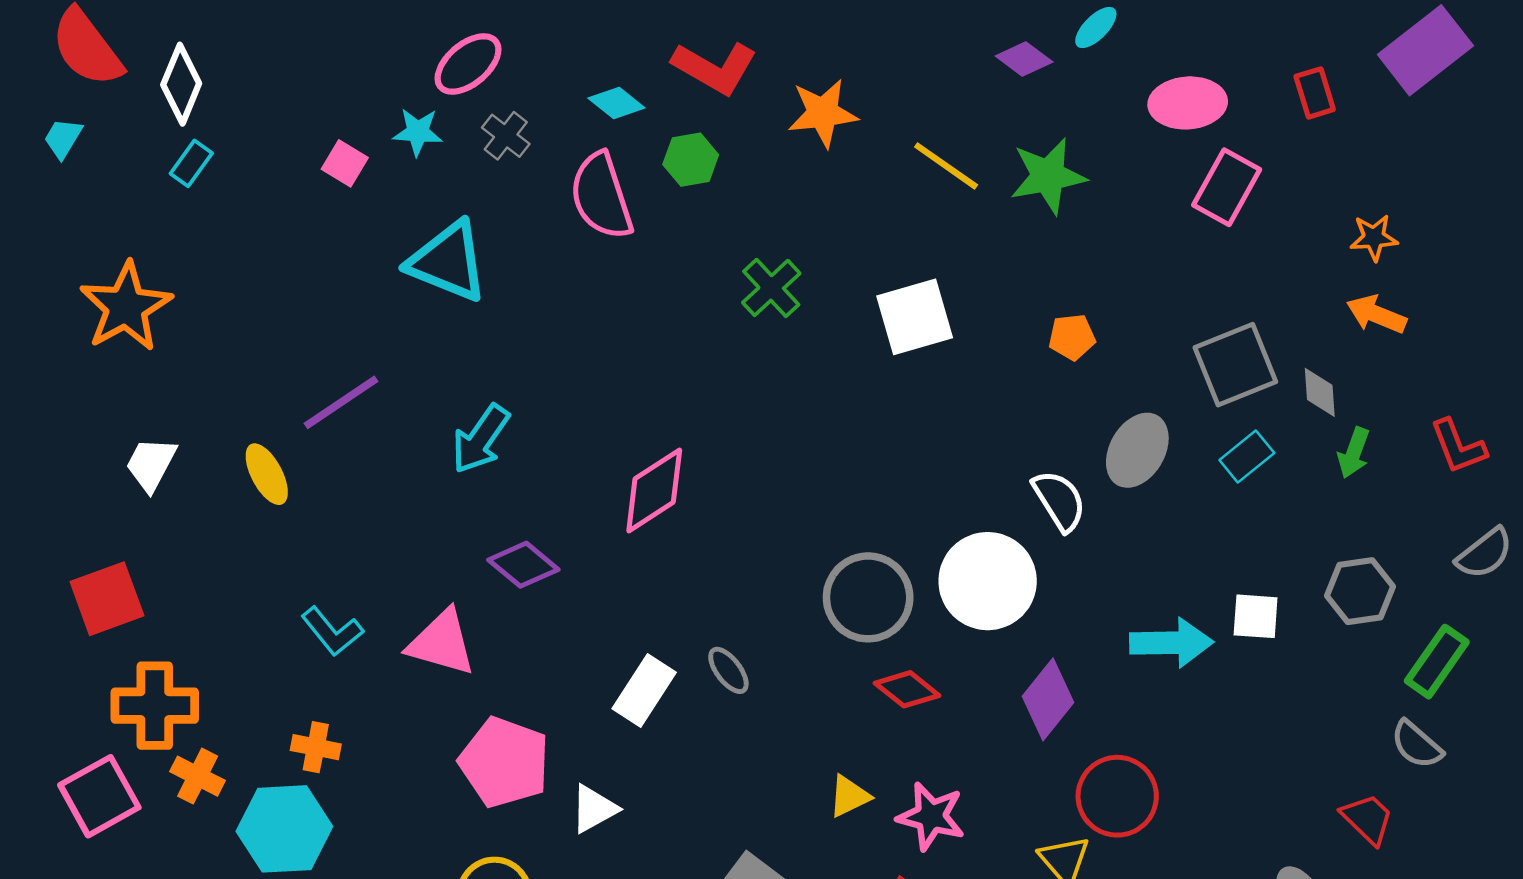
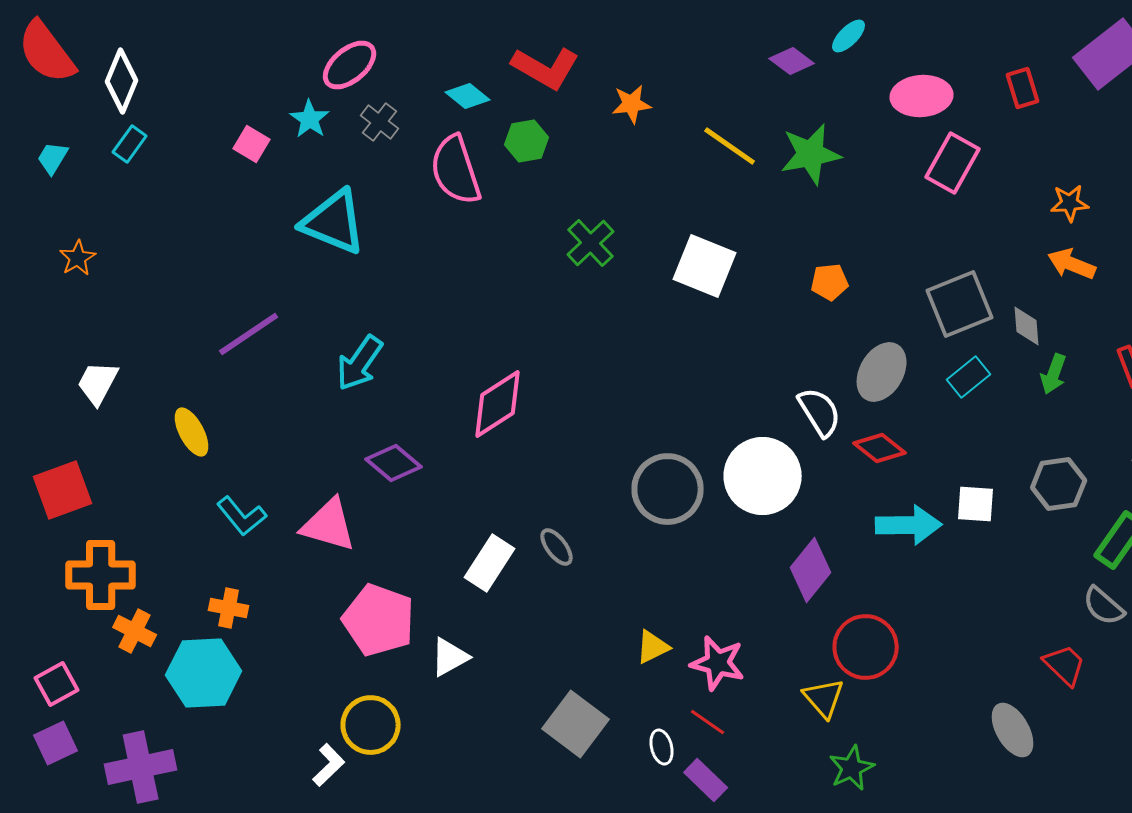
orange star: (823, 113) -> (632, 104), size x0.7
cyan star: (418, 132) -> (310, 119), turned 30
cyan trapezoid: (63, 138) -> (53, 158), moved
orange star: (126, 307) -> (78, 258), size x0.5
white square: (915, 317) -> (705, 266), turned 38
yellow ellipse: (267, 474) -> (192, 432), moved
red diamond: (907, 689) -> (880, 448), moved
pink square: (99, 796) -> (57, 684), moved, size x0.7

